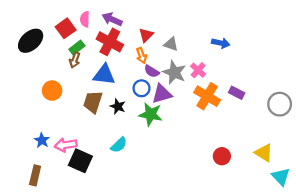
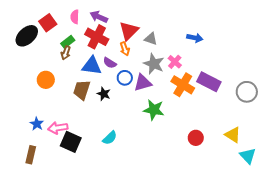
red square: (66, 28) -> (48, 23), moved
red triangle: (146, 35) -> (129, 31), size x1.5
purple semicircle: (152, 71) -> (110, 63), moved
purple rectangle: (237, 93) -> (209, 82), size x1.6
green star: (151, 114) -> (154, 110), moved
cyan semicircle: (119, 145) -> (110, 138), moved

